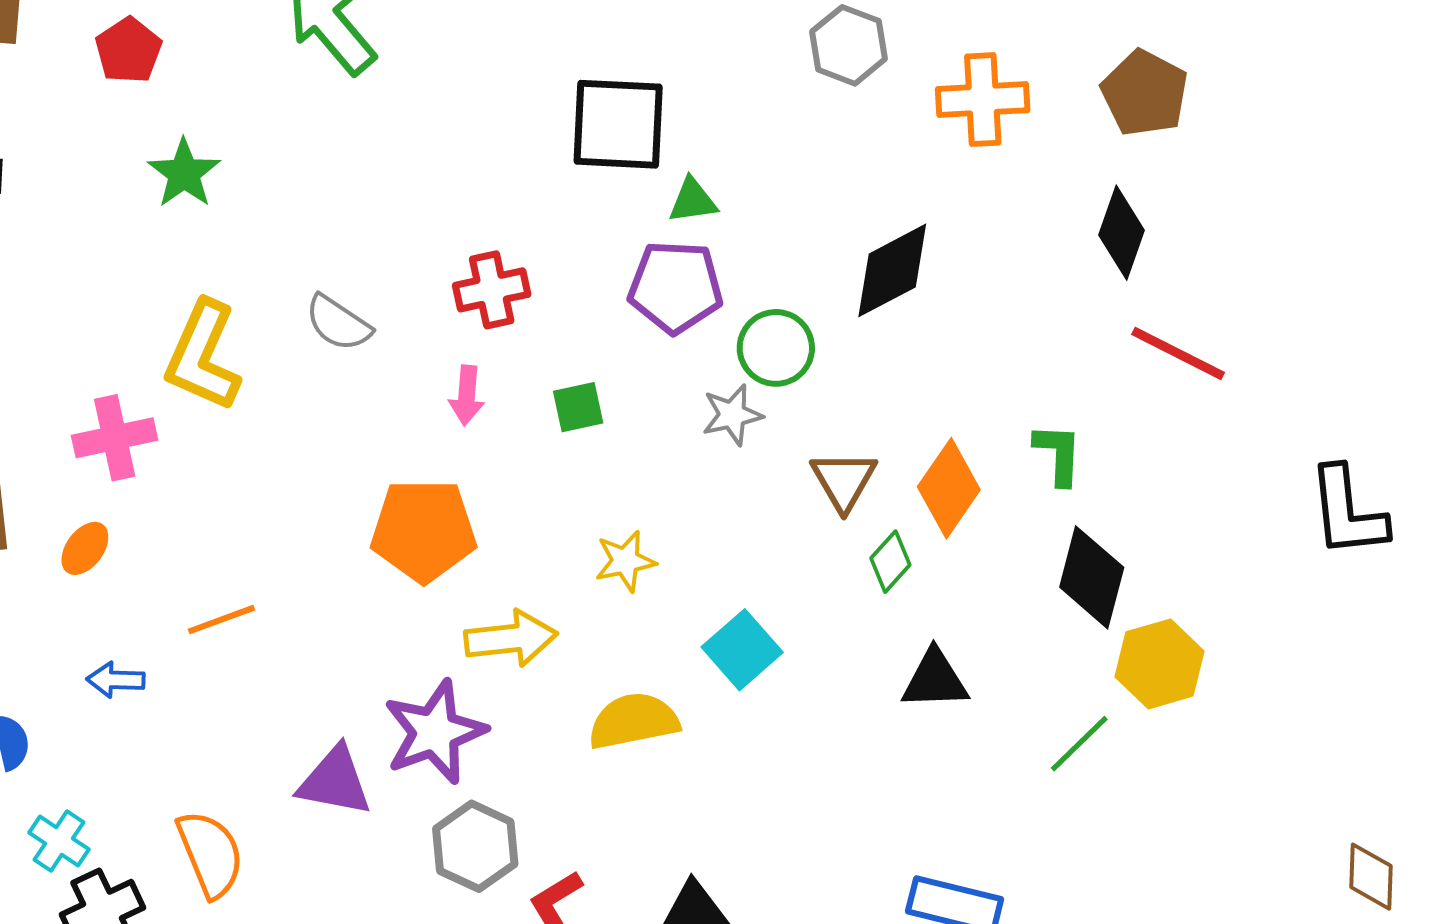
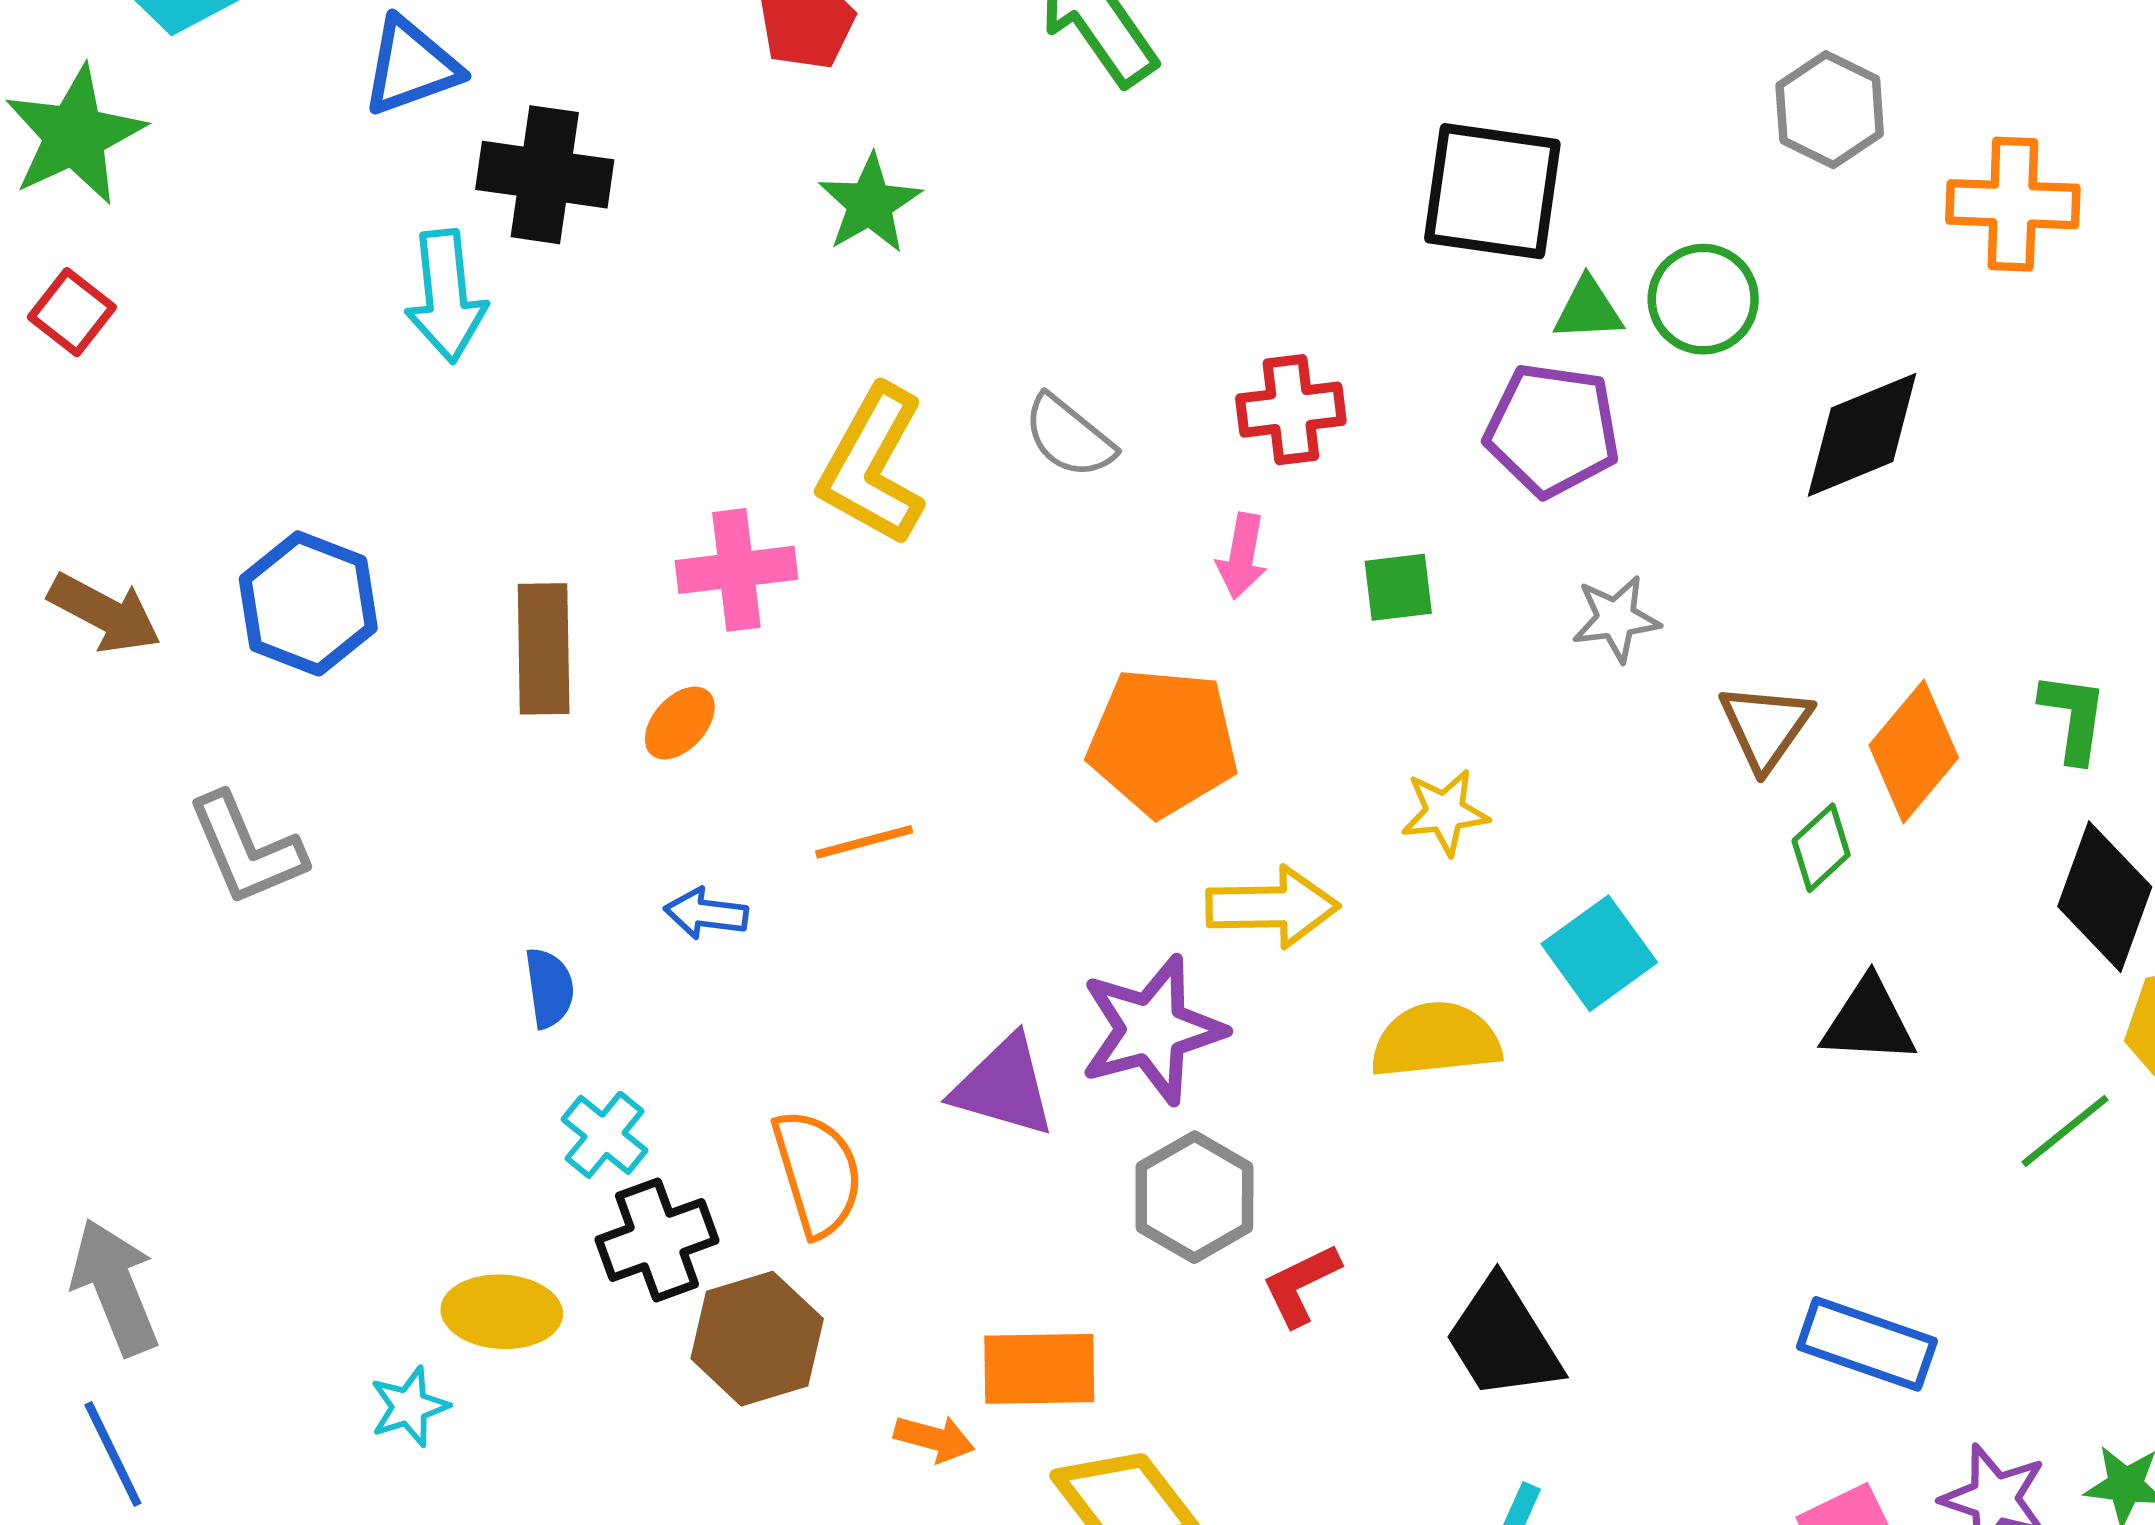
green circle: (776, 348) -> (1703, 299), moved

